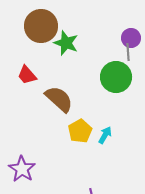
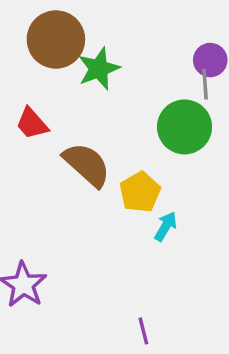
green star: (66, 43) -> (99, 69), turned 30
yellow pentagon: (80, 131) -> (140, 192), moved

